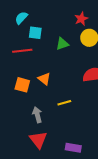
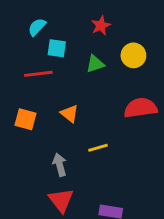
red star: (81, 19) -> (101, 26), moved
orange square: (22, 85) -> (26, 119), moved

